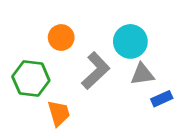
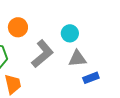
cyan circle: (130, 41) -> (70, 33), size x0.7

